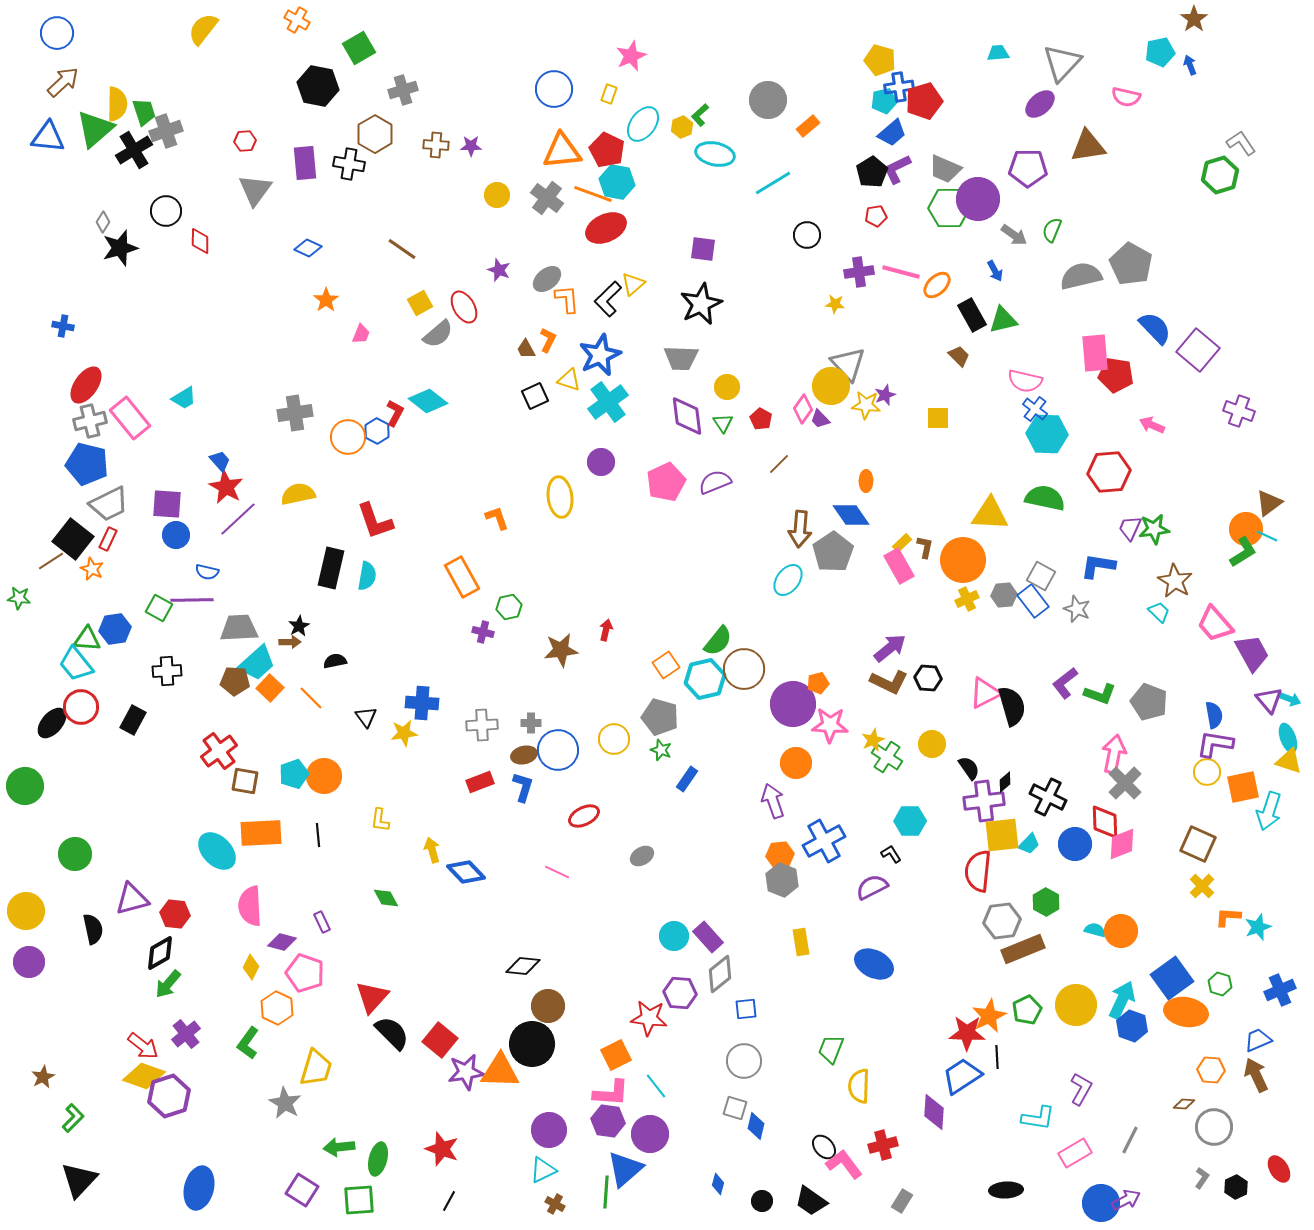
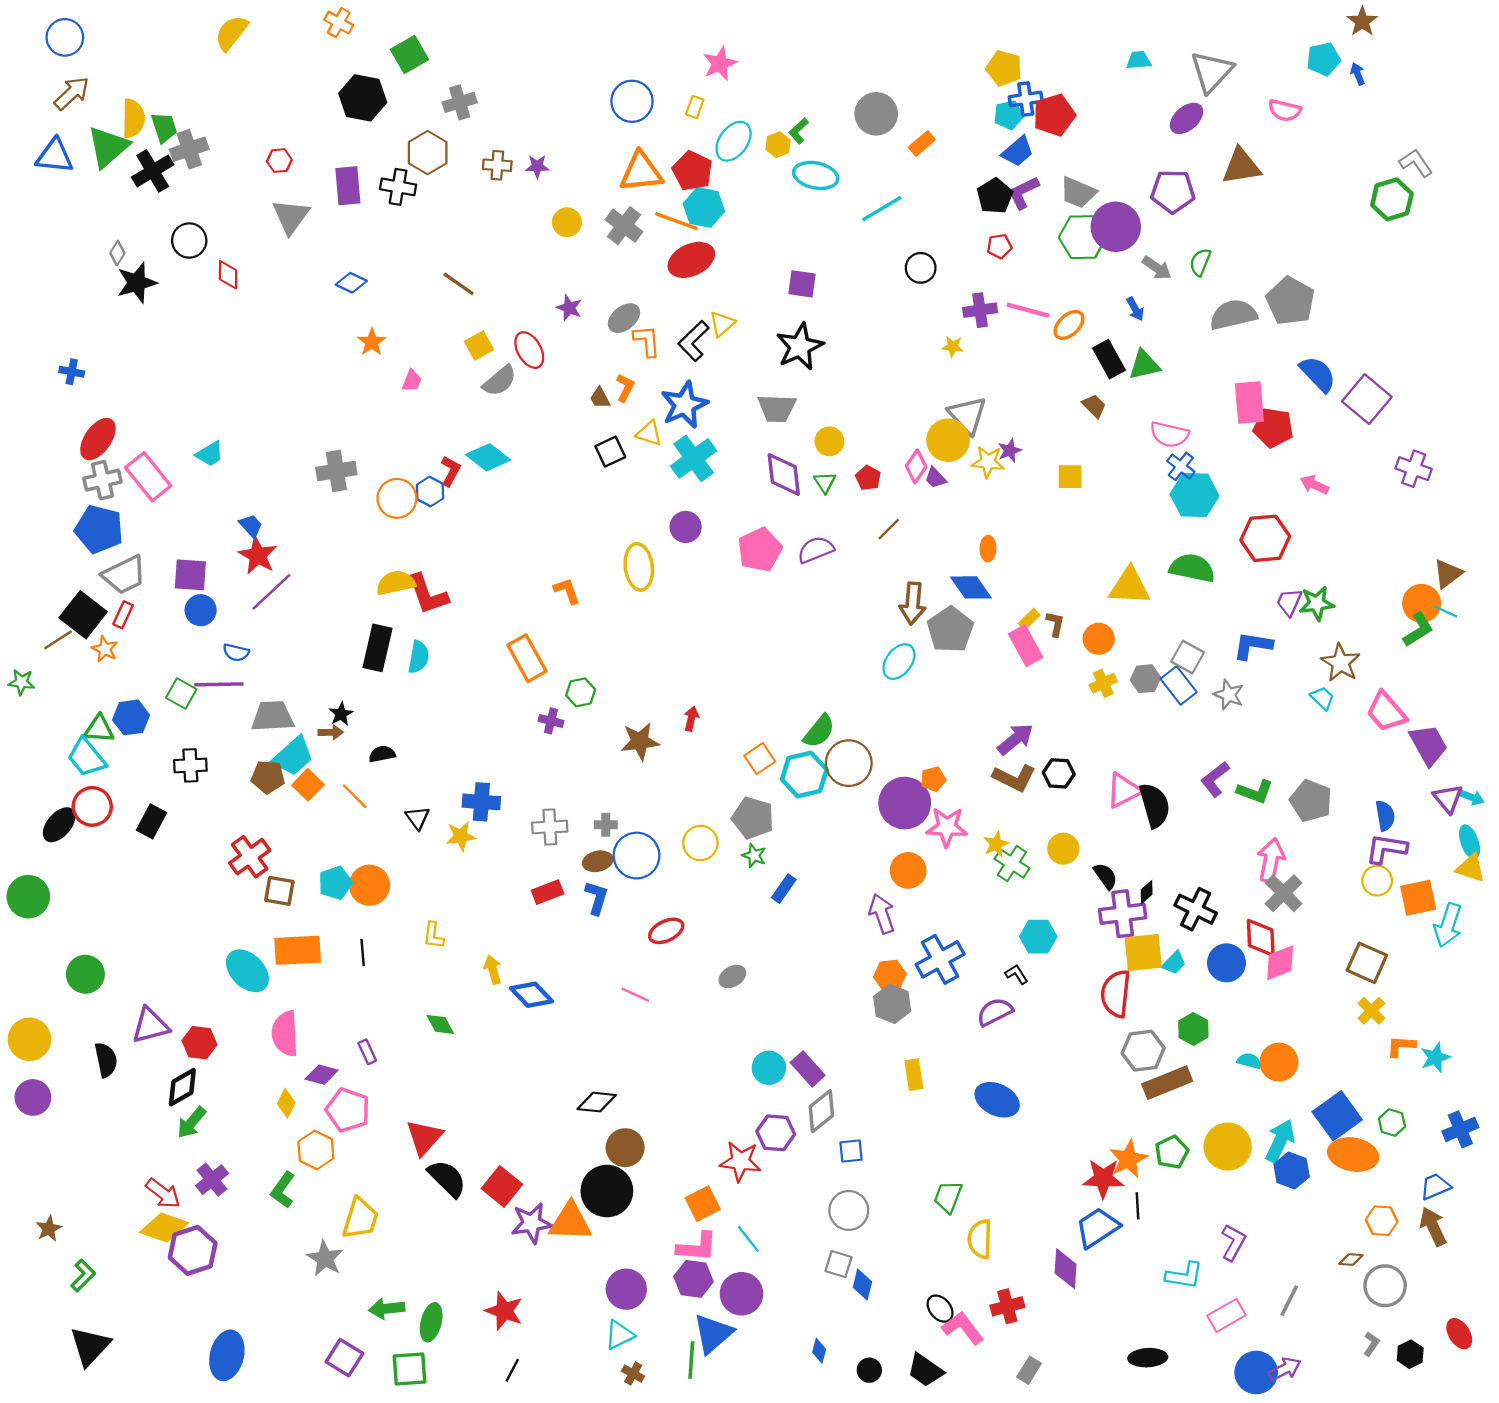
yellow semicircle: (298, 494) -> (396, 583), moved
orange circle: (963, 560) -> (1099, 639), size x0.6

